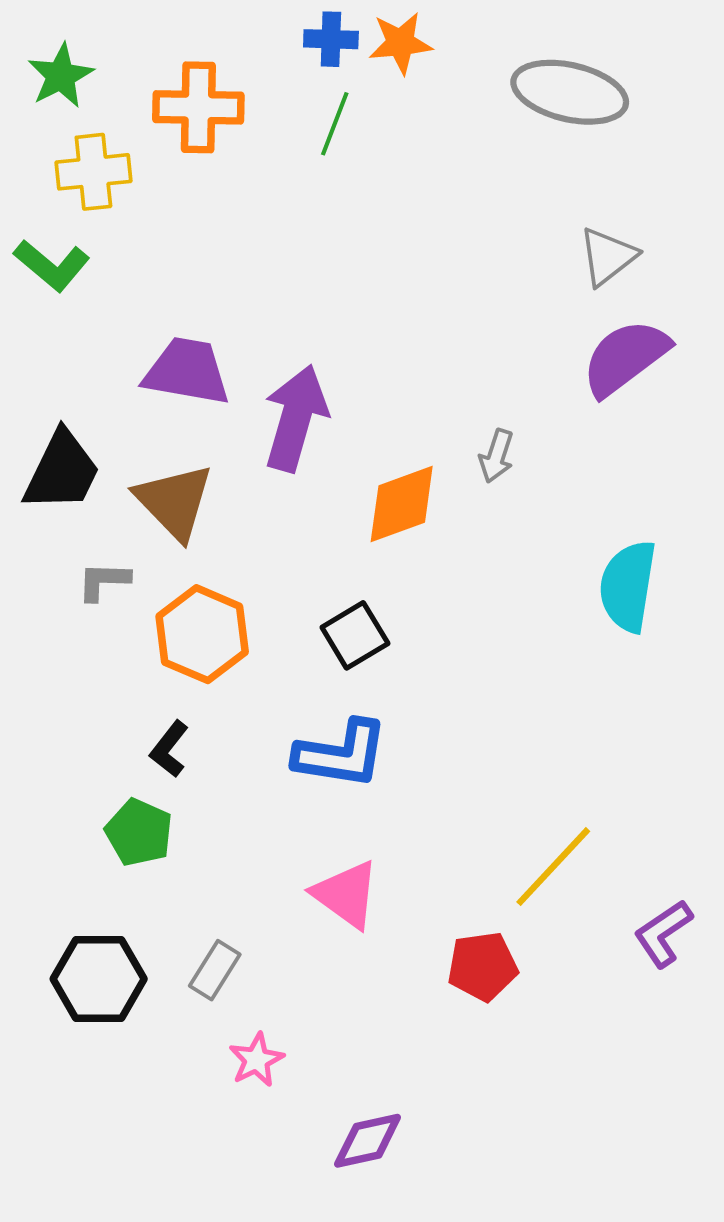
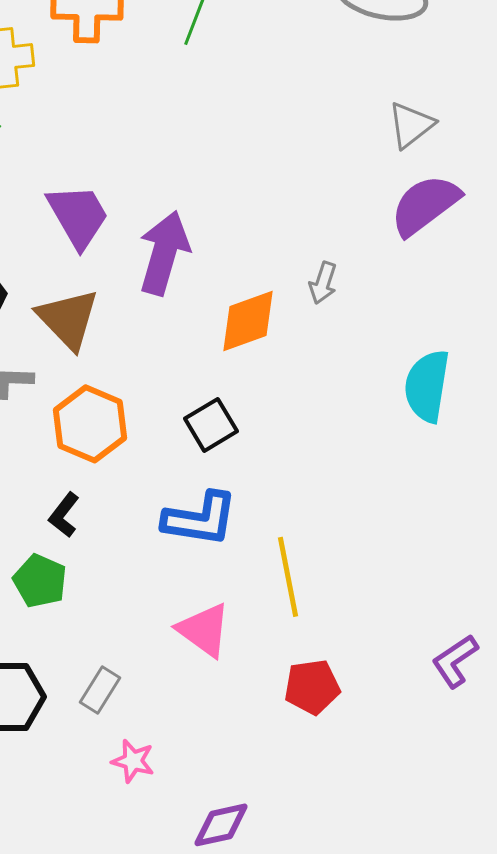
purple trapezoid: (187, 371) -> (78, 216), turned 50
yellow line: (553, 867) -> (288, 577), moved, turned -54
pink star: (256, 1060) -> (133, 761), turned -30

